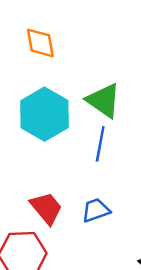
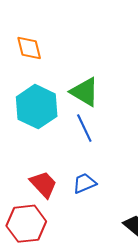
blue line: (100, 144) -> (84, 128), turned -32

